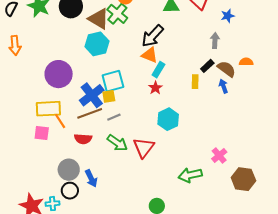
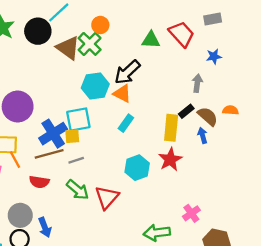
cyan hexagon: (97, 44) -> (95, 86), moved
cyan rectangle: (158, 70) -> (126, 123), moved
yellow rectangle: (195, 82) -> (171, 128), size x1.6
red star: (155, 88) -> (170, 159), moved, size x1.5

